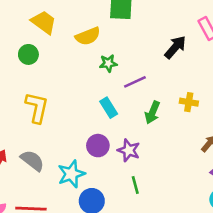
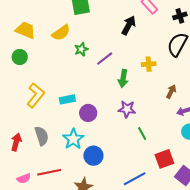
yellow L-shape: (37, 108) -> (36, 95), turned 40
cyan rectangle: (109, 108) -> (67, 99), moved, turned -56
purple star: (129, 150) -> (127, 109), moved
gray semicircle: (32, 161) -> (42, 136), turned 48
green line: (135, 185) -> (142, 133), moved

